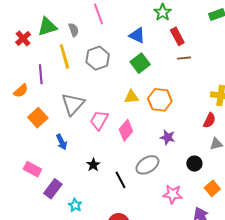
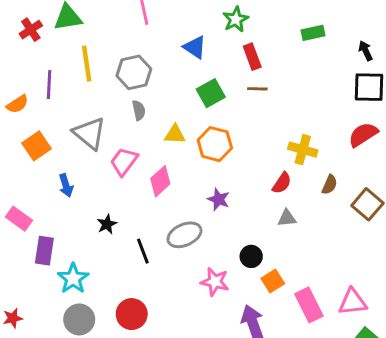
gray semicircle: (74, 30) -> (139, 110), moved
green square: (140, 63) -> (211, 93), moved
gray triangle: (73, 104) -> (89, 133), turned -40
black circle: (194, 164) -> (251, 256), moved
purple rectangle: (53, 189) -> (44, 251), turned -36
cyan star: (75, 205) -> (73, 279), size x1.5

